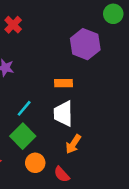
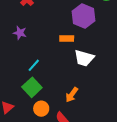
orange rectangle: (63, 83) -> (67, 38), moved
white trapezoid: (63, 114) -> (84, 58), moved, turned -75

